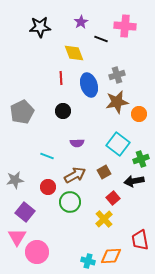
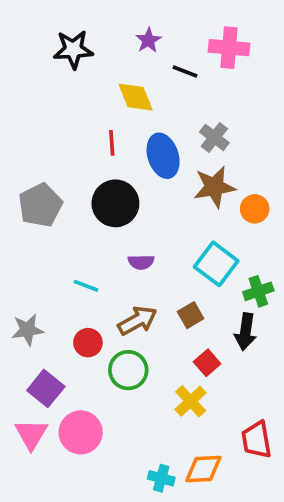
gray cross: (117, 75) -> (214, 137), turned -35
black circle: (63, 111) -> (115, 203), size x1.6
black arrow: (134, 181) -> (246, 332), turned -72
pink circle: (37, 252) -> (81, 432), moved

